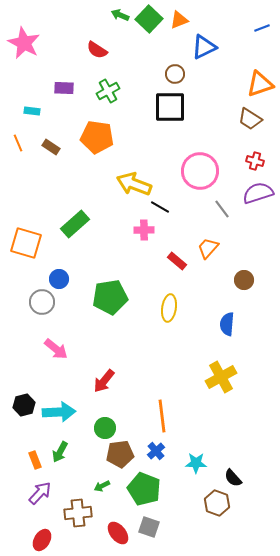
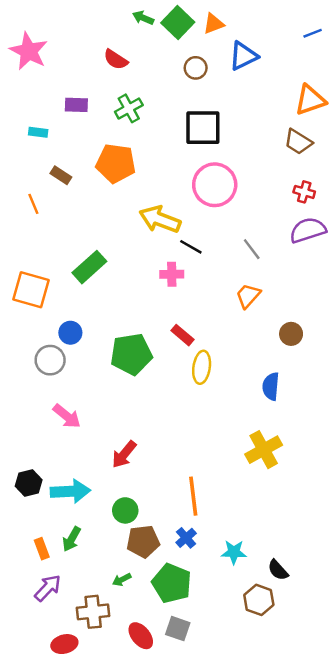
brown circle: (175, 74) -> (196, 68), moved
orange line: (18, 143) -> (33, 204), moved
pink circle: (200, 171) -> (215, 185), moved
gray line: (222, 209) -> (252, 249), moved
red rectangle: (177, 261) -> (183, 335), moved
red ellipse: (42, 540) -> (64, 644), moved, turned 45

